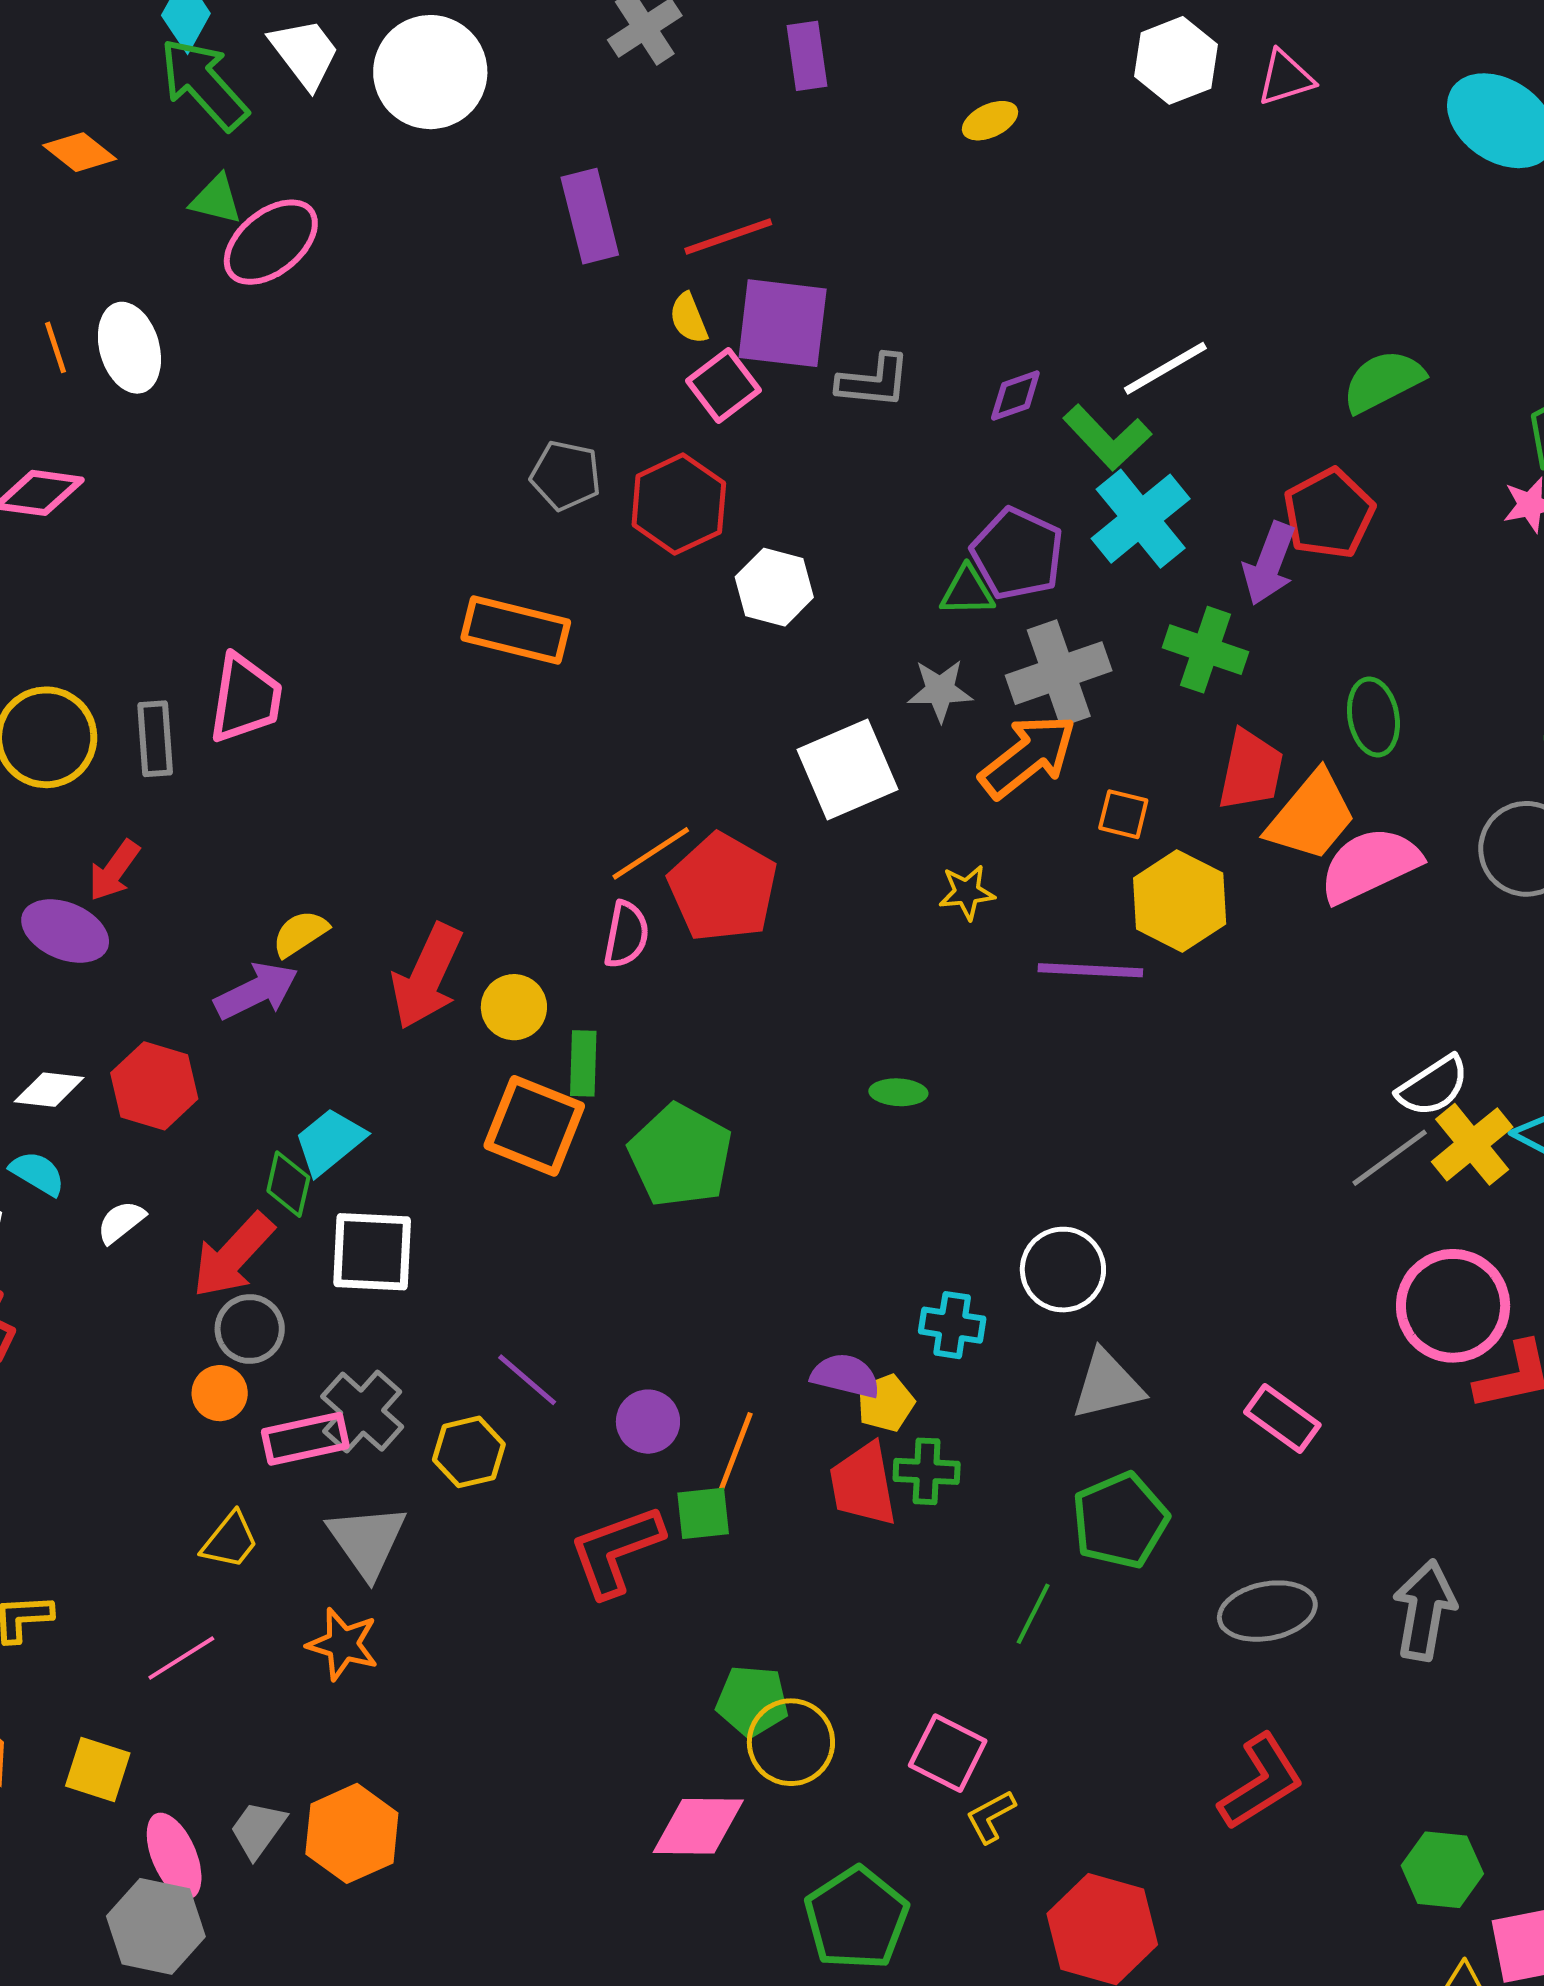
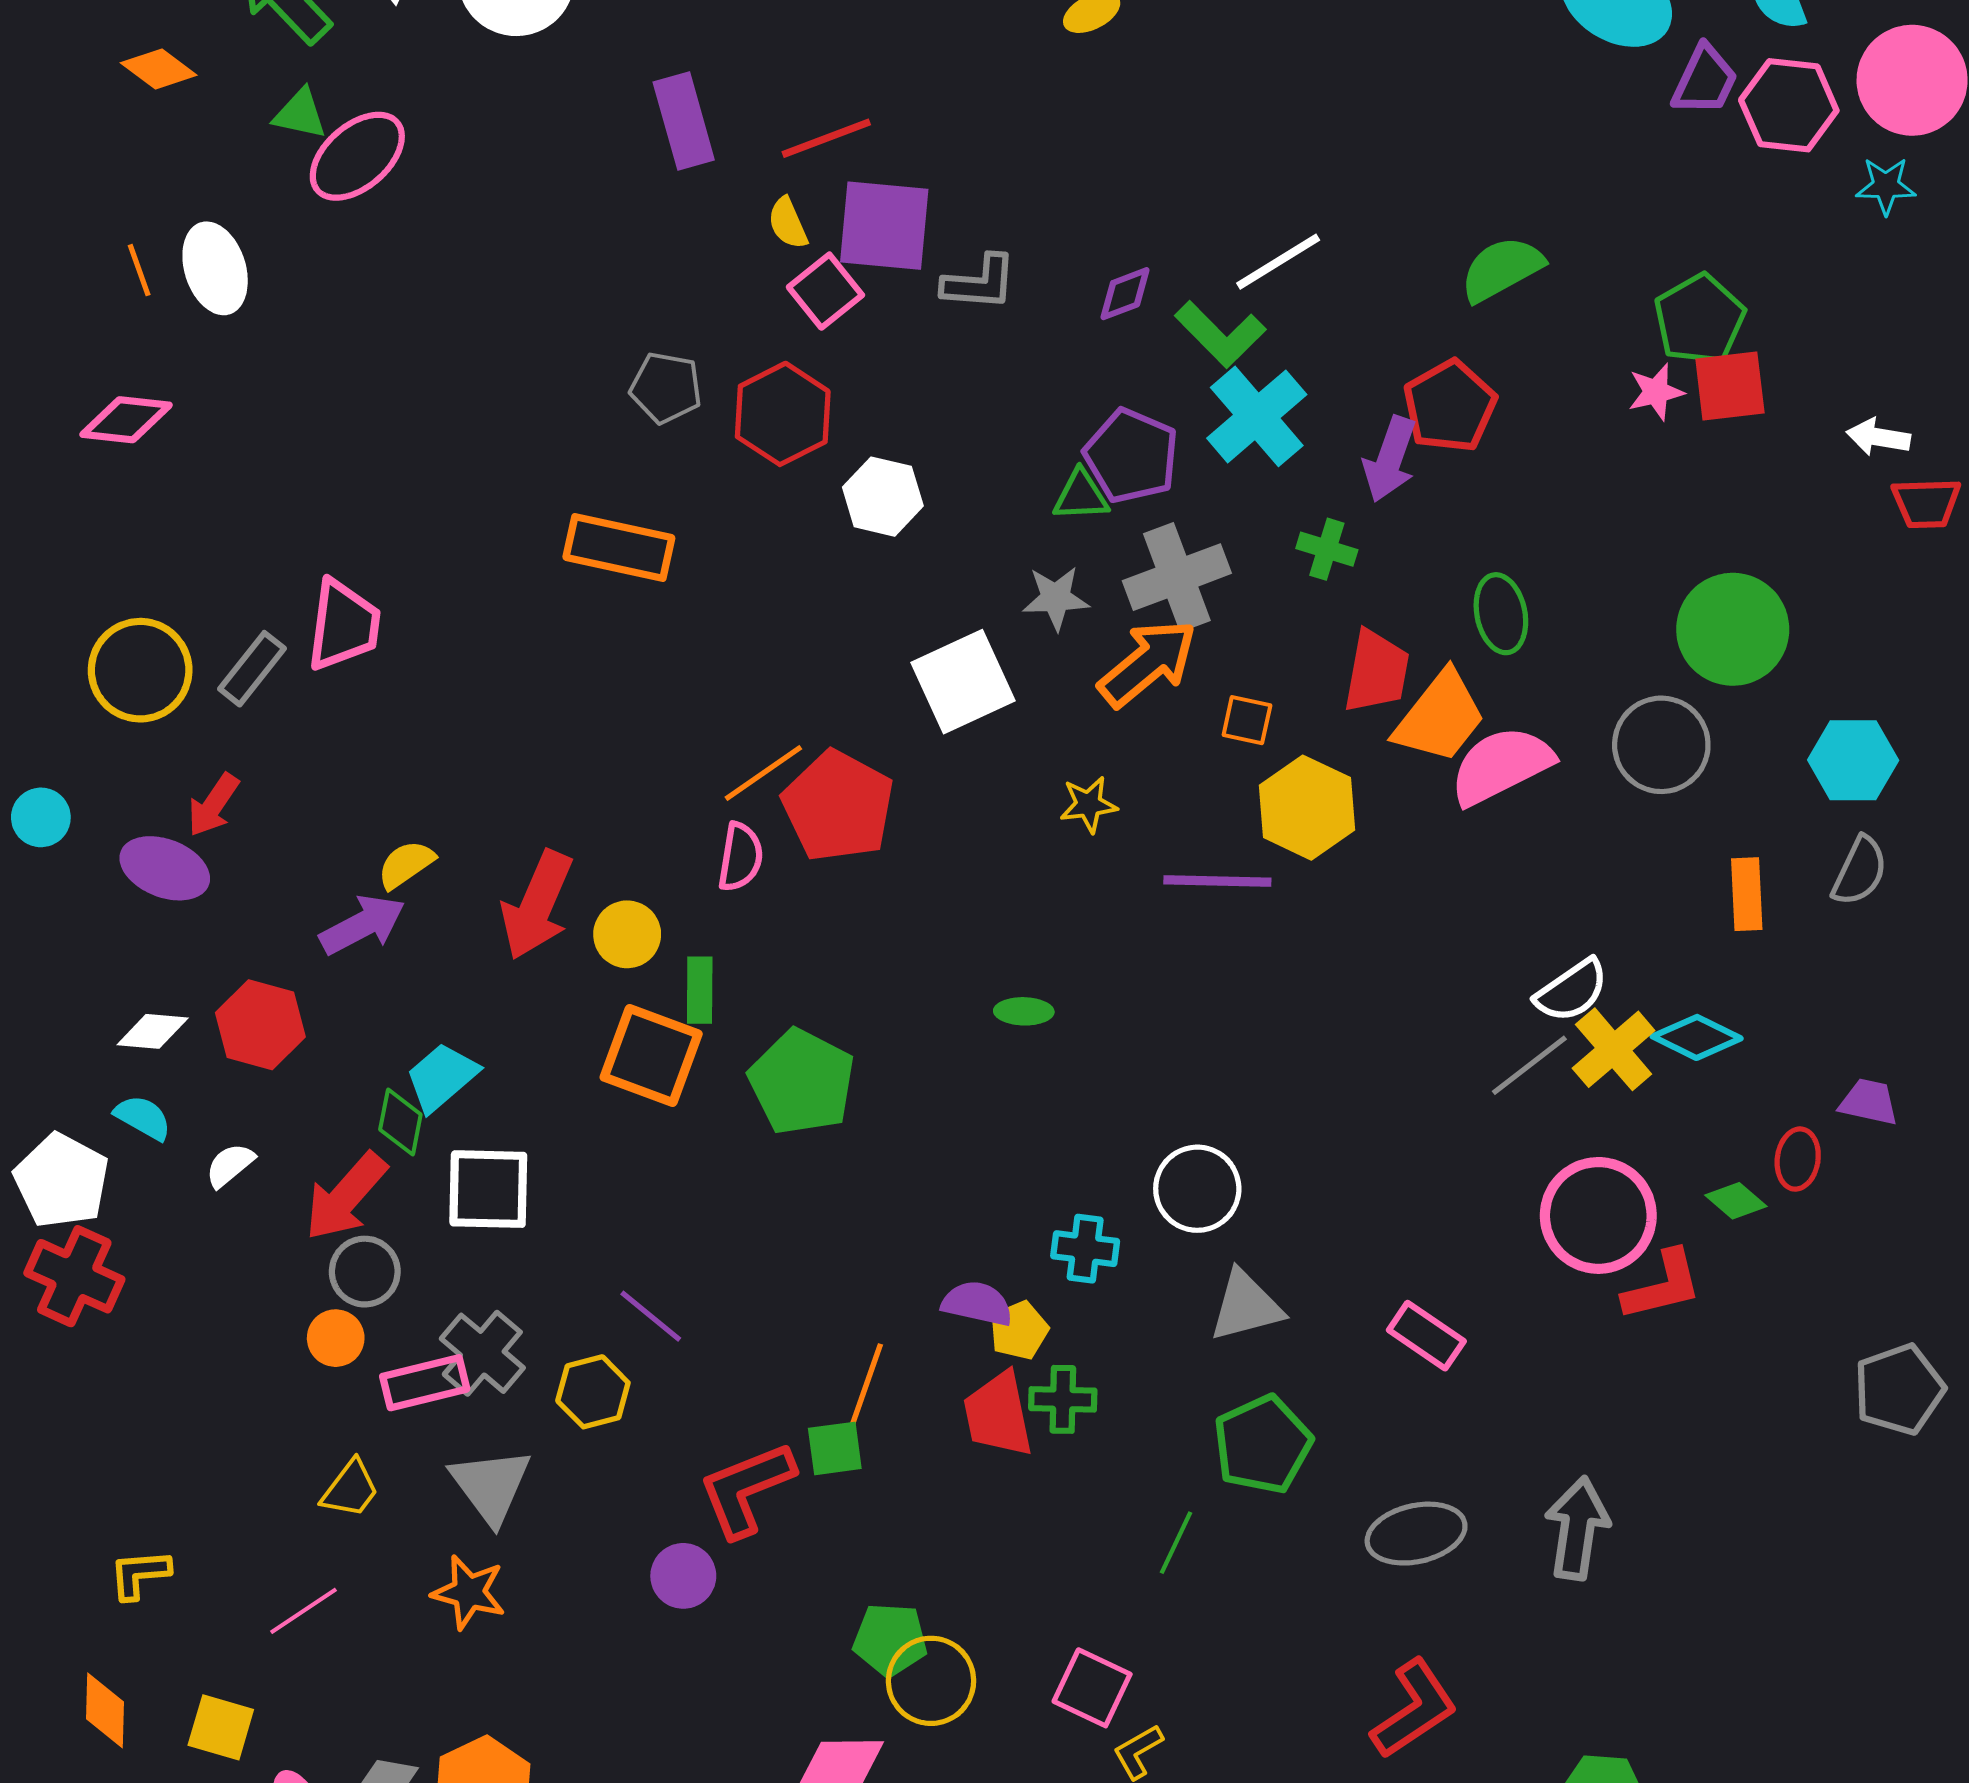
green cross: (1205, 650) -> (1327, 549), size x0.7
gray rectangle: (155, 739) -> (252, 669), turned 44
purple circle: (648, 1422) -> (683, 1576), moved

